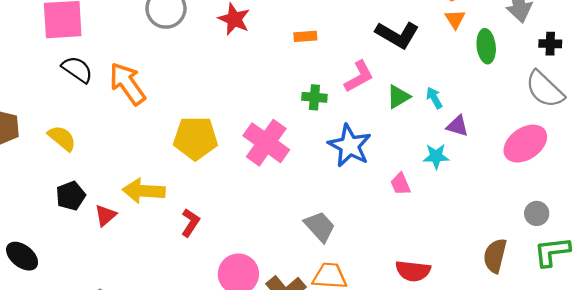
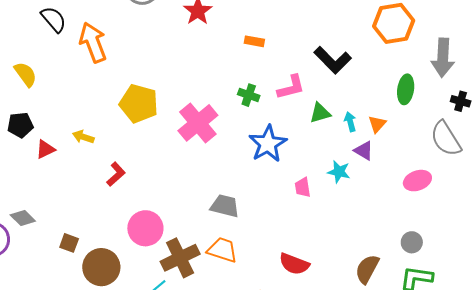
orange triangle: (455, 19) -> (377, 124), moved
pink ellipse: (525, 144) -> (417, 181), size x0.7
yellow arrow: (144, 191) -> (83, 137), size x0.6
gray trapezoid: (320, 227) -> (225, 206), turned -48

